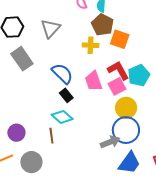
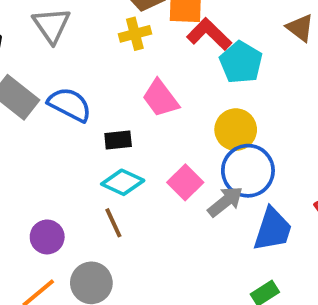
red L-shape: (118, 70) -> (209, 34), moved
blue semicircle: (62, 74) -> (70, 105), moved
pink square: (117, 86) -> (185, 182), moved
black rectangle: (66, 95) -> (118, 140), turned -40

